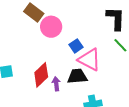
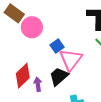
pink triangle: (89, 60) -> (71, 60), turned 40
black trapezoid: (77, 76) -> (59, 76), turned -35

